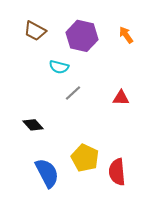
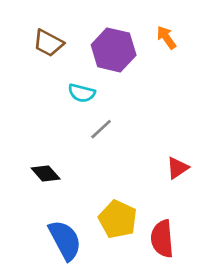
orange arrow: (126, 35) -> (166, 37), moved
red triangle: (121, 98) -> (177, 168), moved, turned -36

